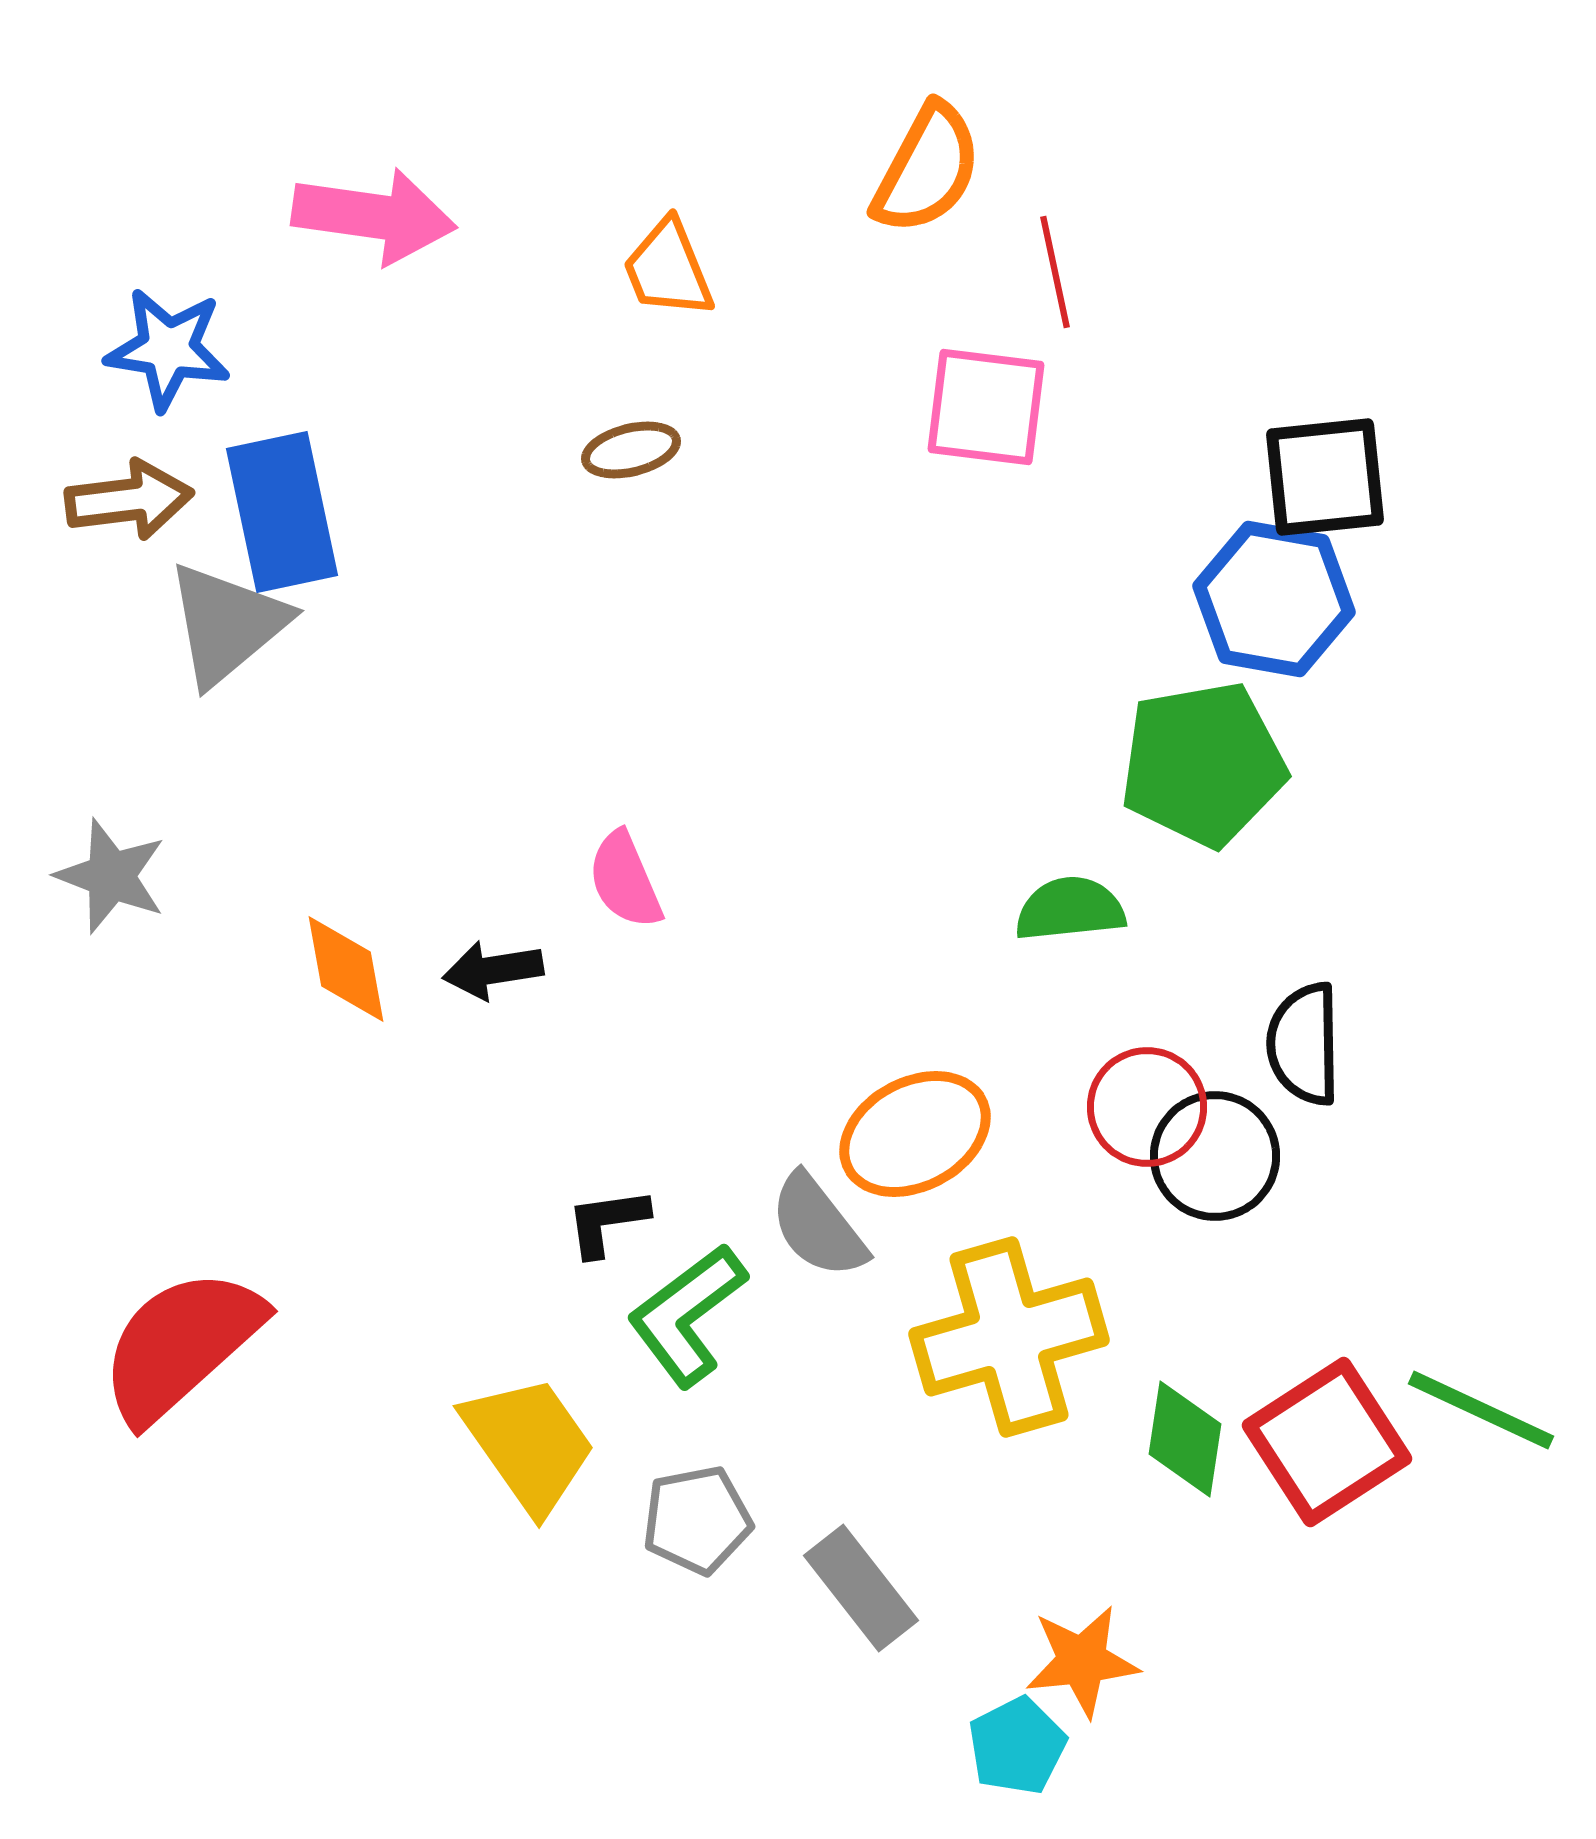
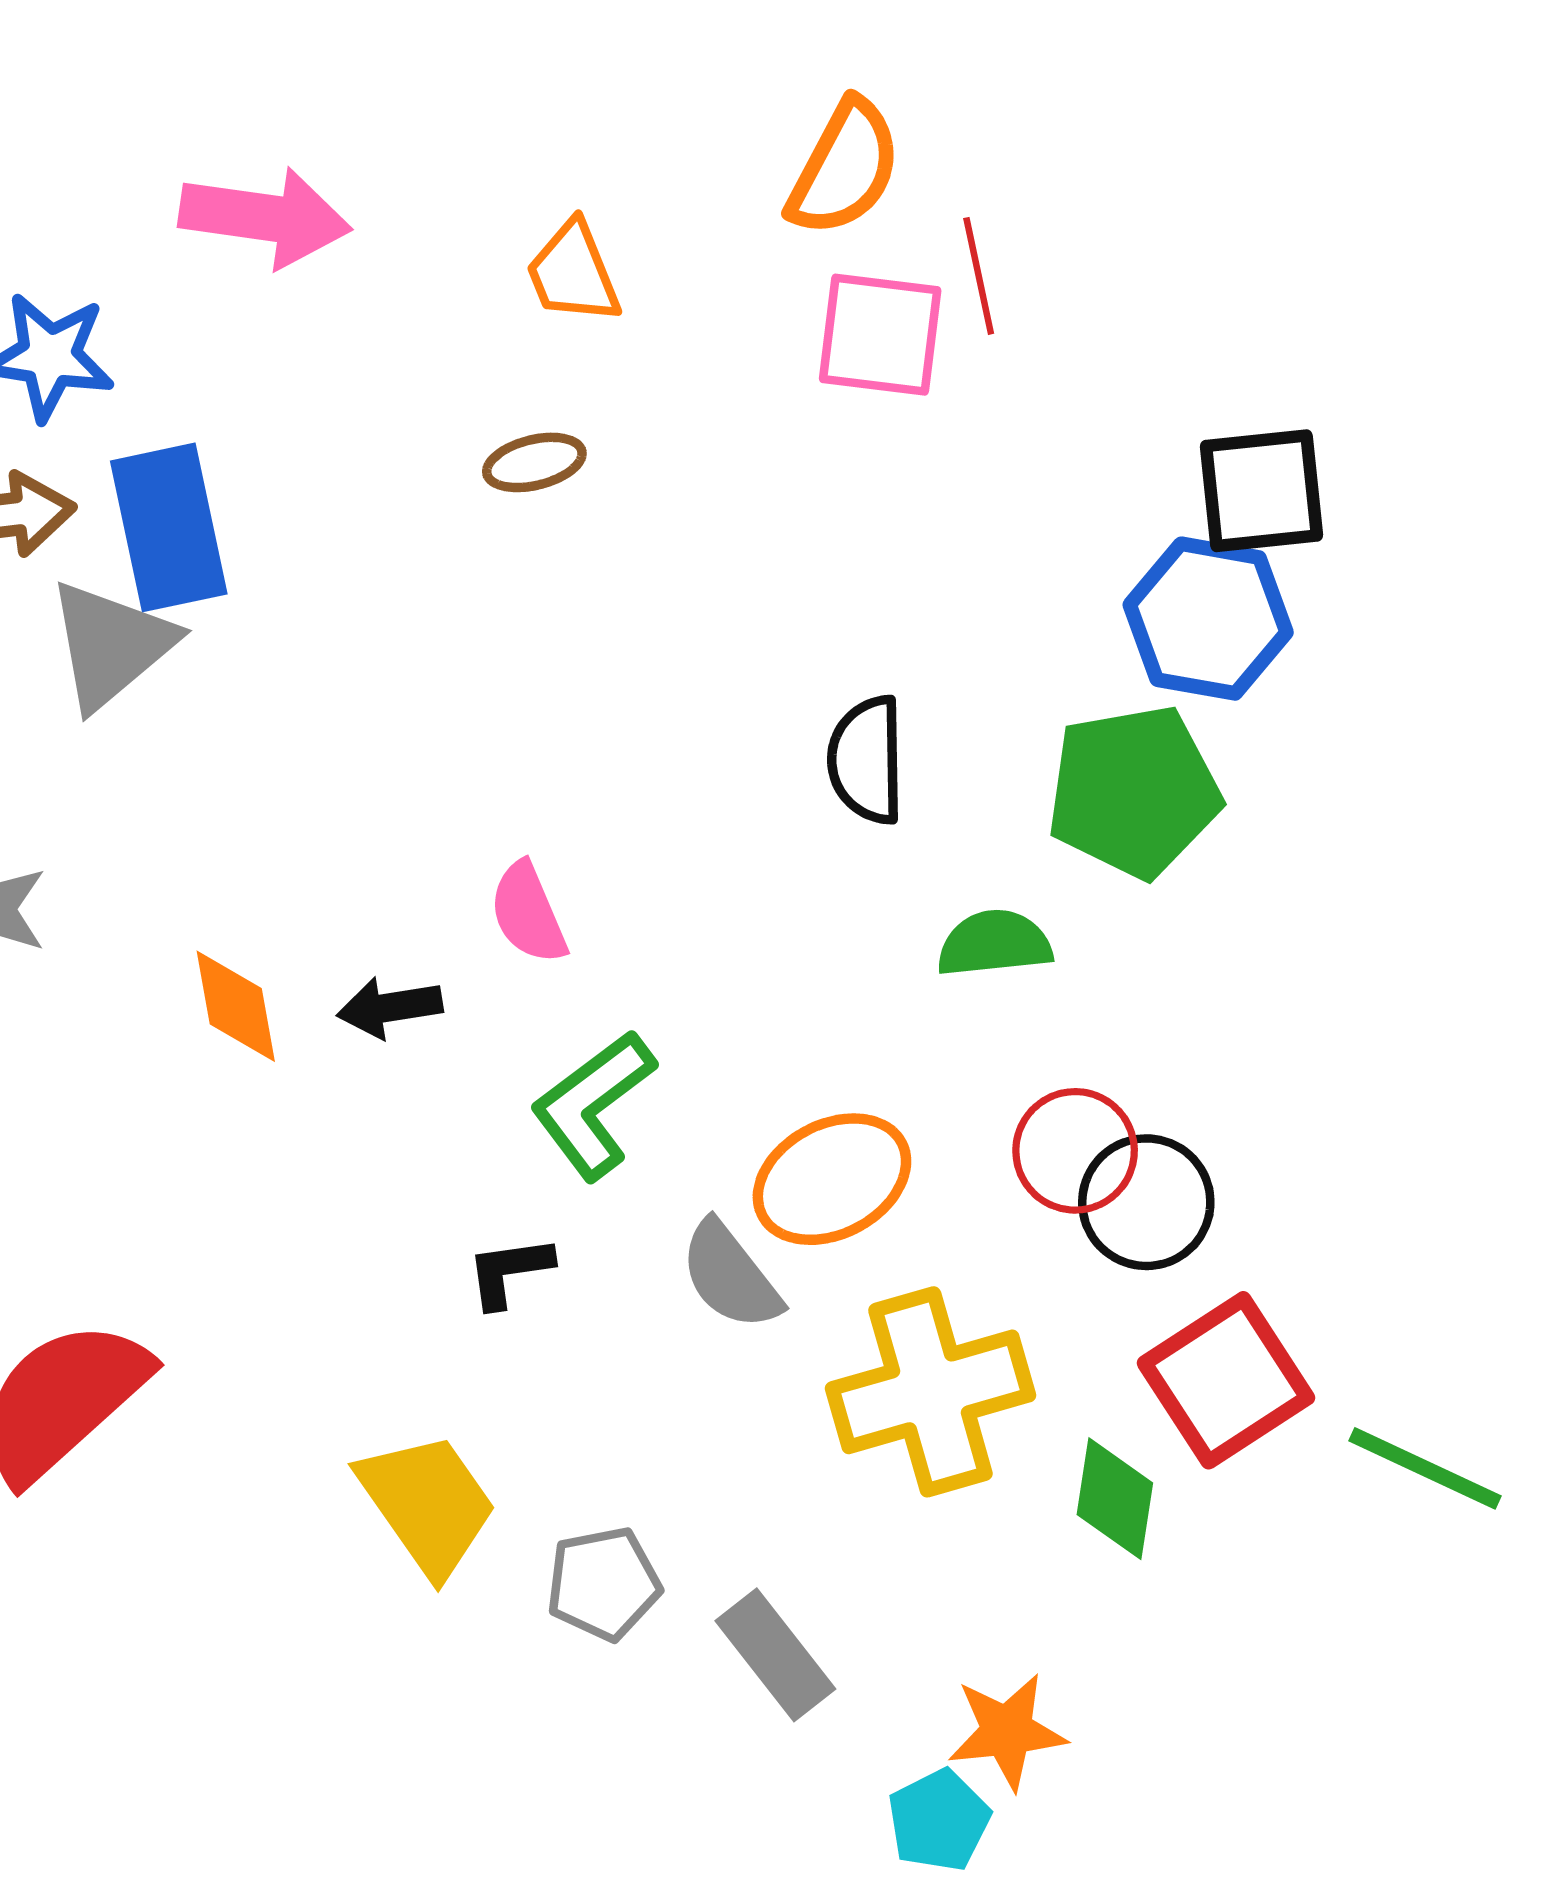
pink square: (986, 407) -> (880, 335), moved
black semicircle: (1304, 1044) -> (867, 760), moved
green L-shape: (687, 1315) -> (593, 1105), moved
red square: (1327, 1442) -> (1226, 1380), moved

